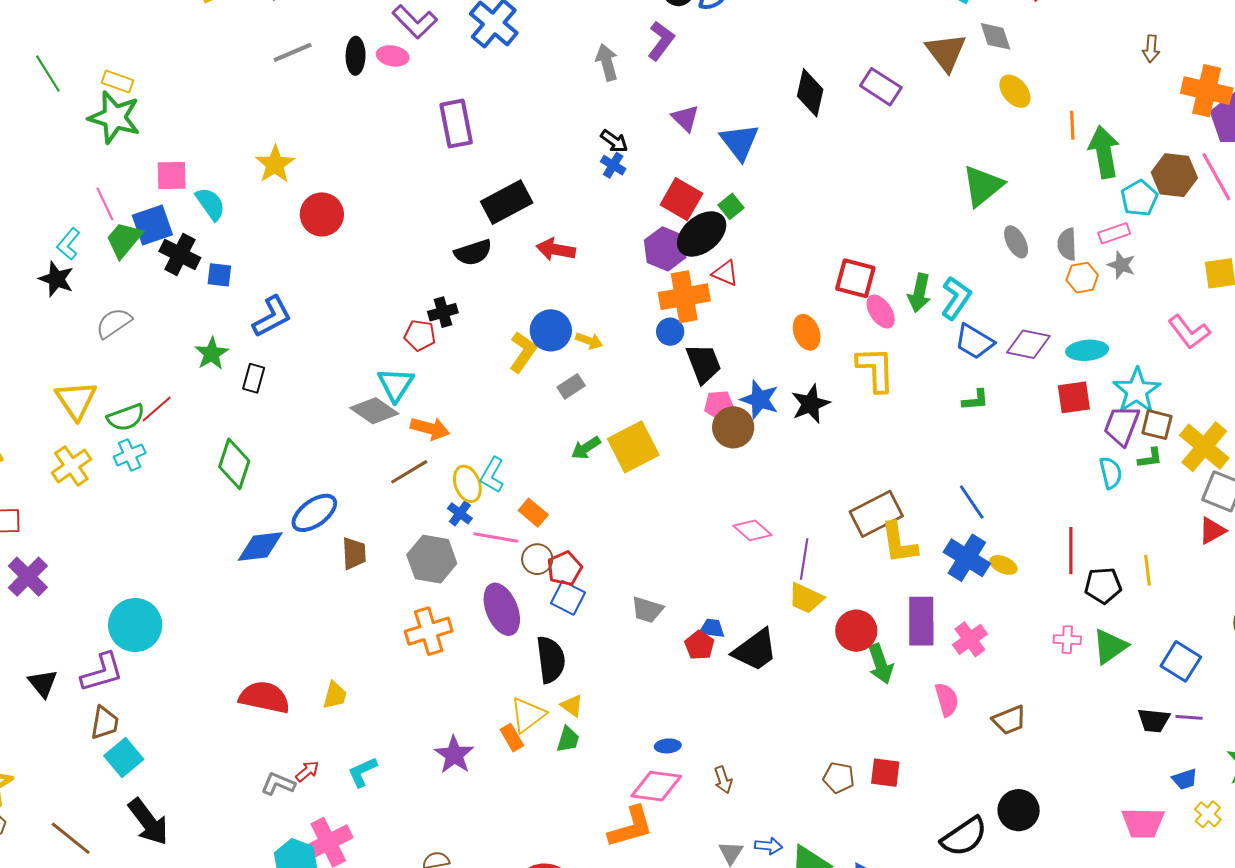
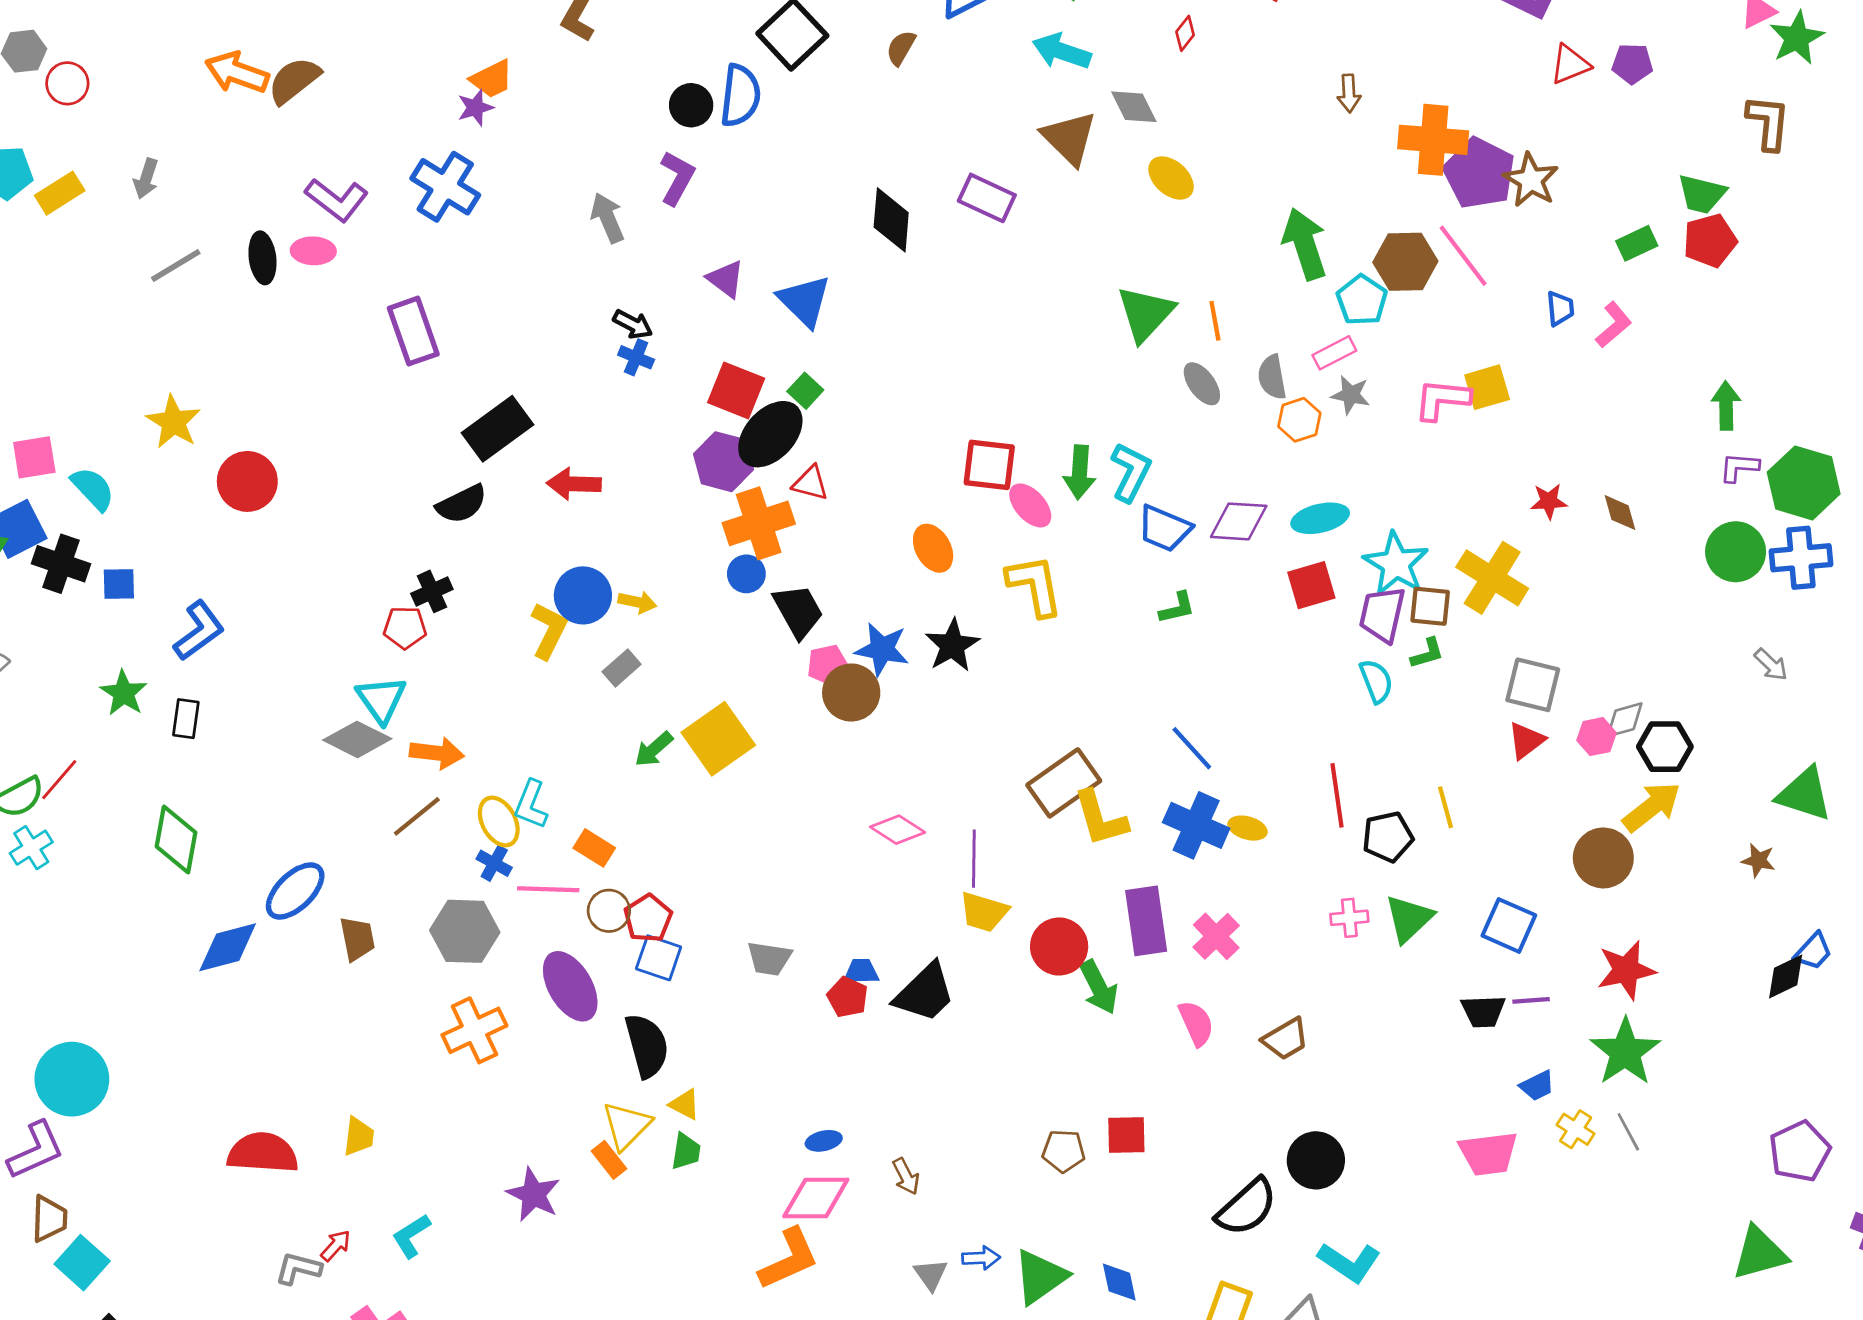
orange line: (1072, 125) -> (1215, 321), moved
pink L-shape: (1189, 332) -> (1442, 399), moved, turned 141
yellow cross: (1204, 447) -> (1492, 578), moved

